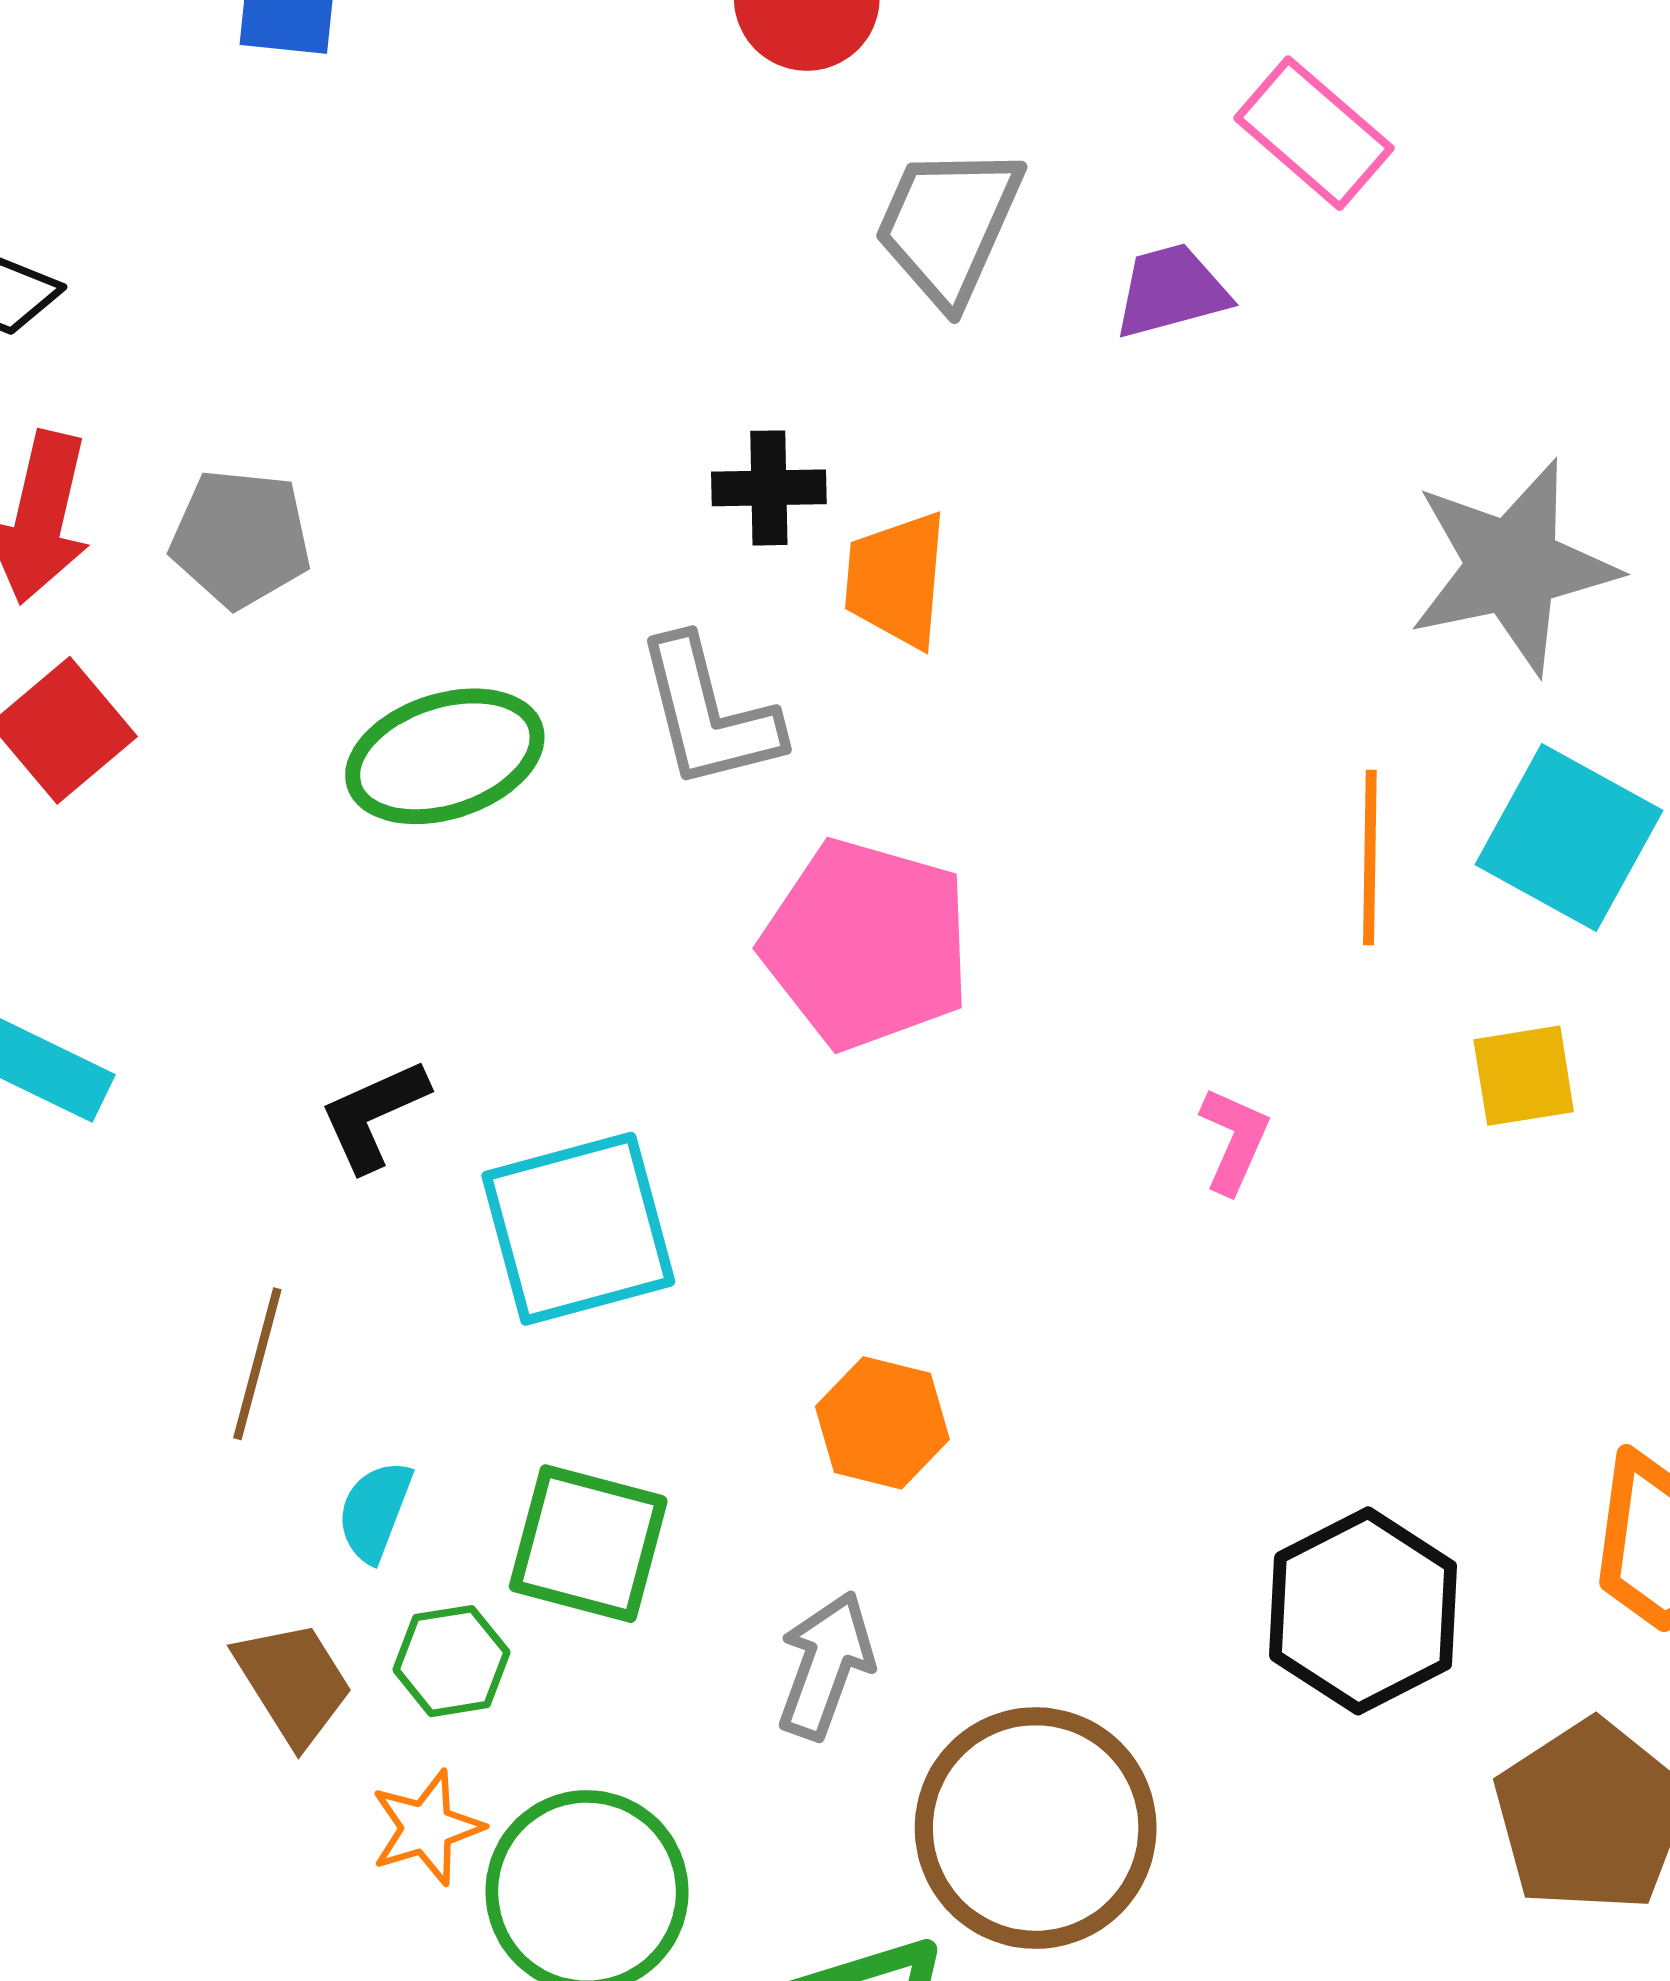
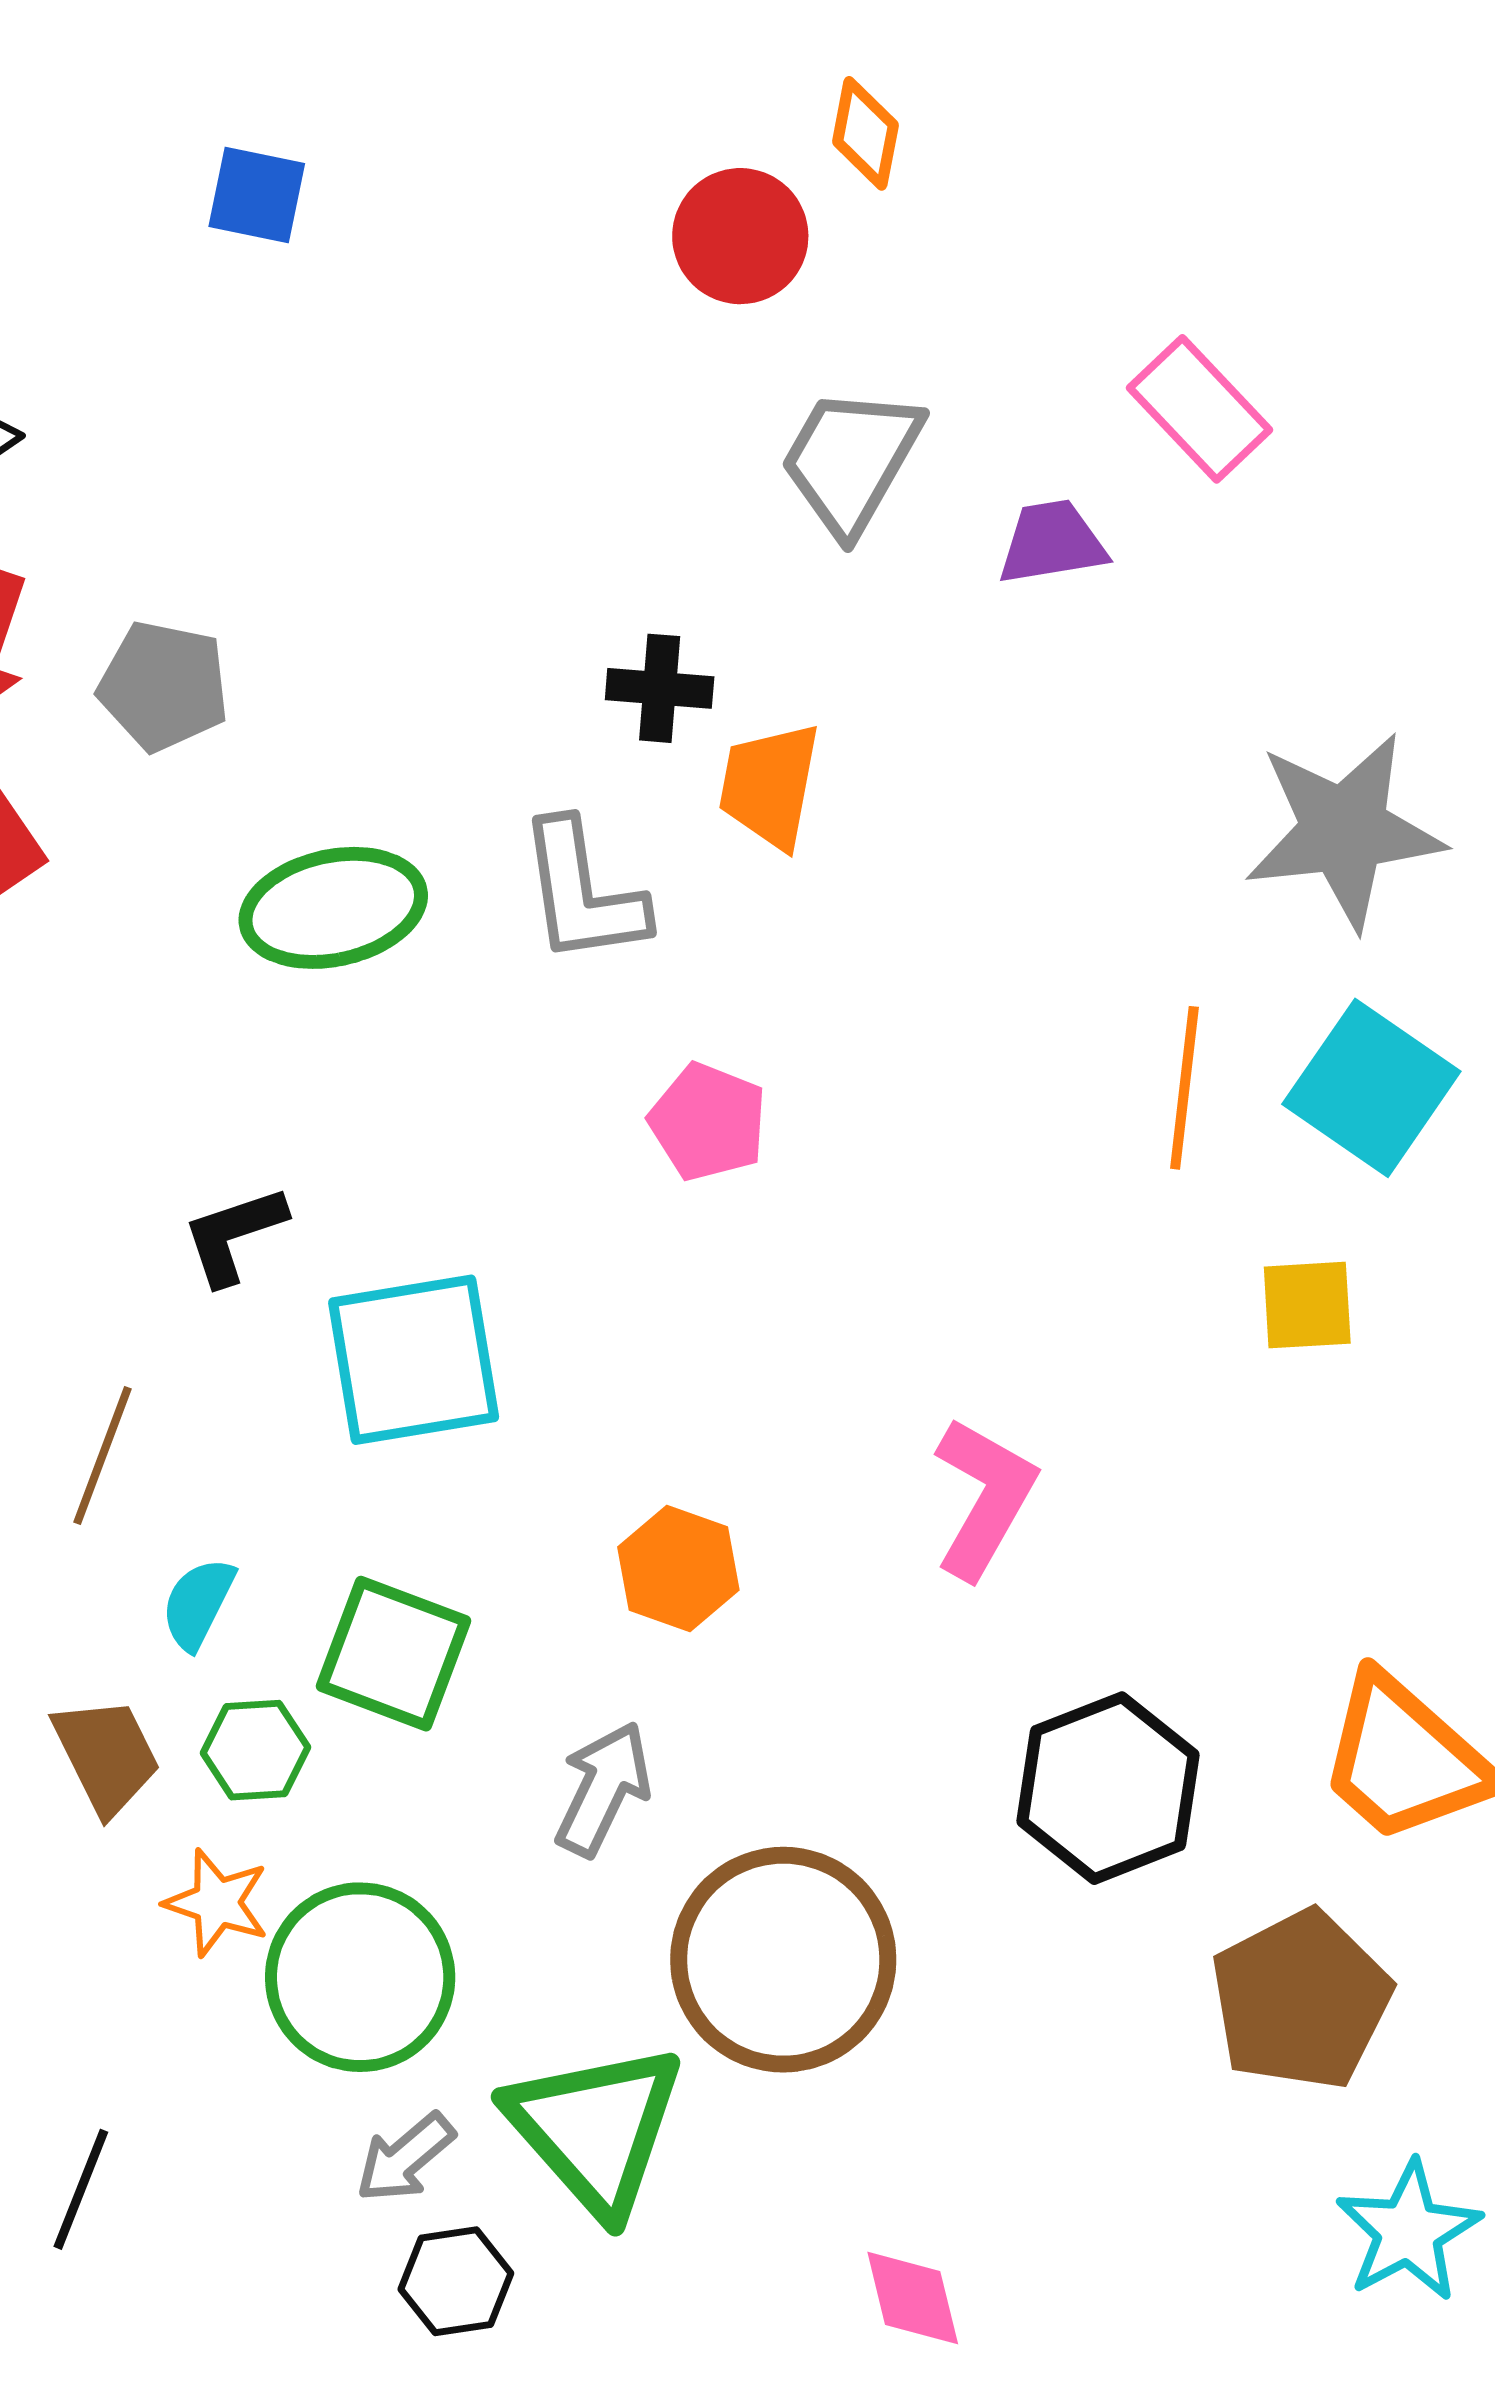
pink pentagon: (867, 944) -> (708, 1122), size x0.6
pink L-shape: (1234, 1140) -> (984, 1498), moved, size x1.6
orange star: (427, 1828) -> (217, 1903), turned 30

